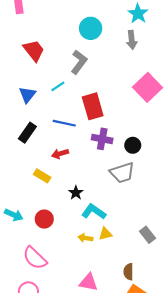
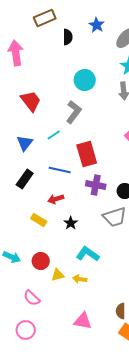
black star: (76, 193) -> (71, 223), moved
yellow triangle: (105, 234) -> (58, 275), moved
pink semicircle: (35, 258) -> (32, 298), size x0.7

